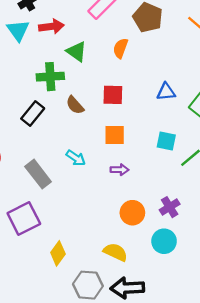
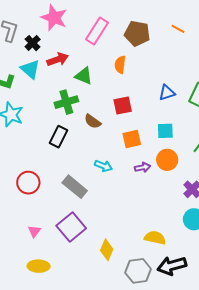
cyan square: (166, 141) -> (165, 131), moved
orange circle: (132, 213) -> (167, 160), moved

